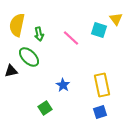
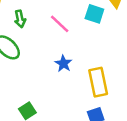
blue star: (63, 85) -> (63, 64), moved

